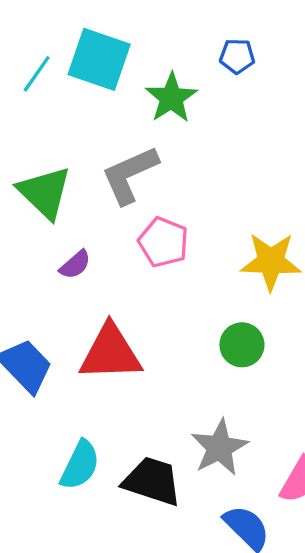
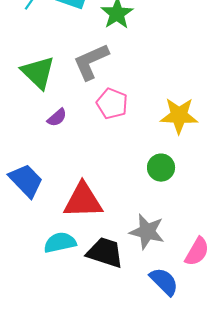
red triangle: (110, 353) -> (83, 201), moved
gray star: (219, 447) -> (147, 232), turned -30
cyan semicircle: (80, 465) -> (60, 243), turned -128

